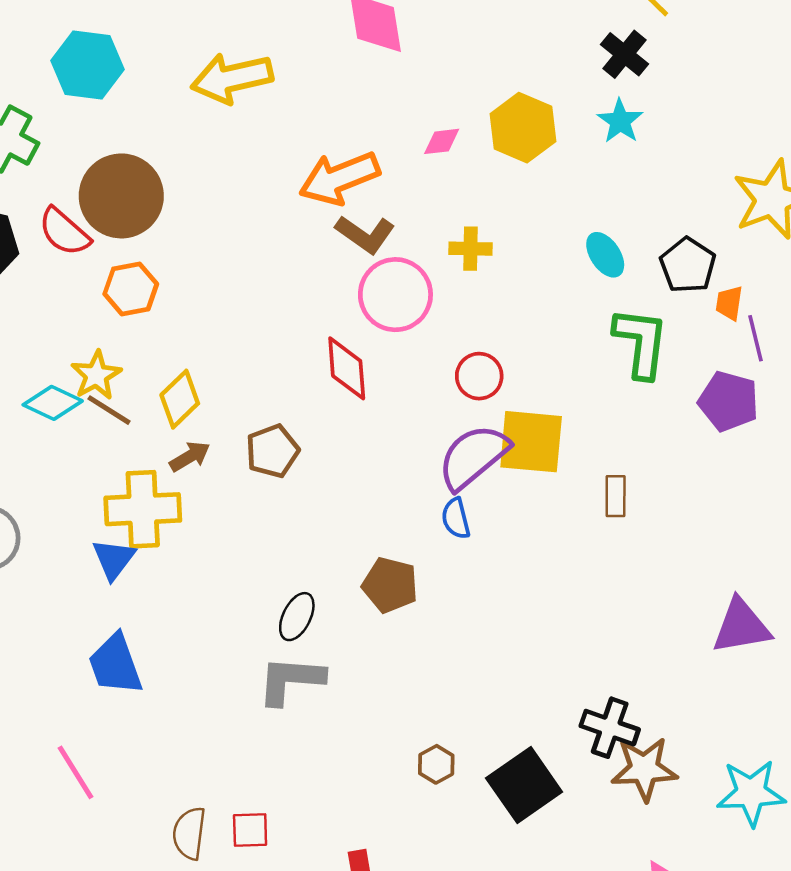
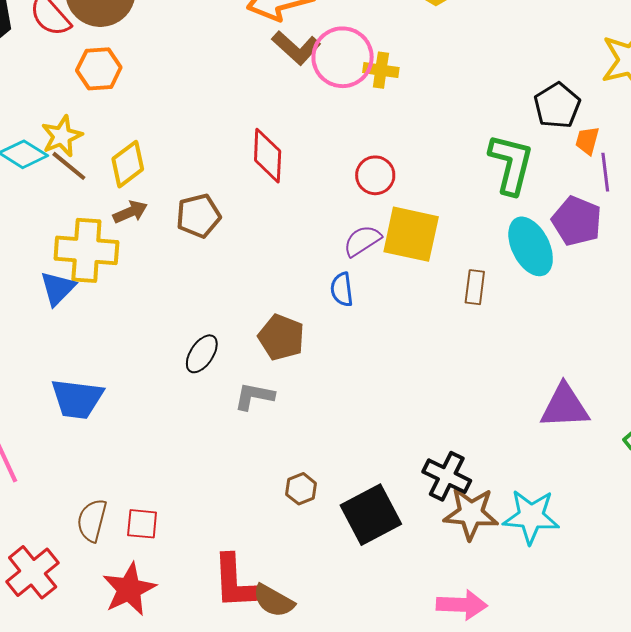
cyan ellipse: (605, 255) -> (531, 246), moved, size x1.5
pink circle: (395, 295) -> (343, 57), moved
purple semicircle: (473, 457) -> (362, 241), size x0.6
blue trapezoid: (115, 664) -> (77, 399), moved, turned -70
gray L-shape: (291, 680) -> (254, 396), moved, size x0.7
cyan star: (751, 793) -> (531, 517), moved

